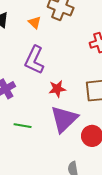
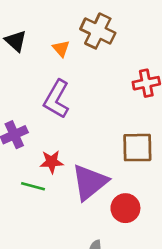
red star: (57, 89) -> (52, 162), moved

